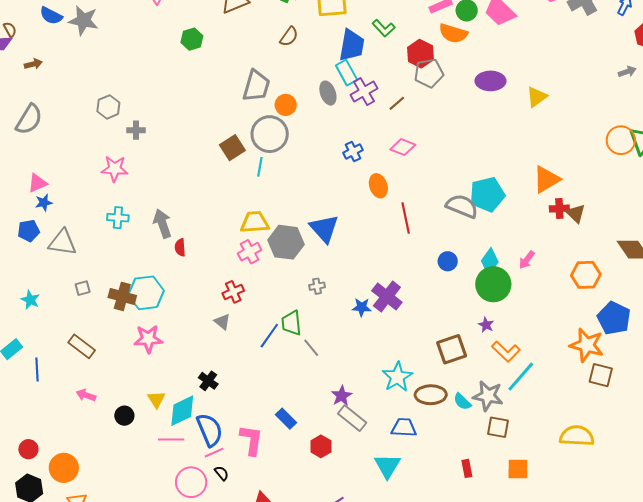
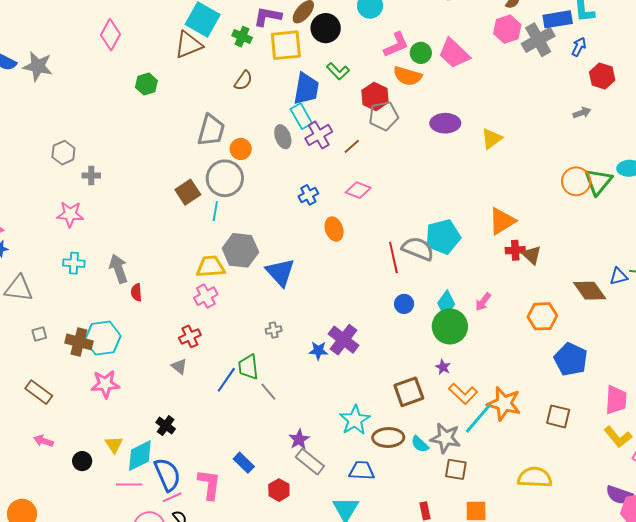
red line: (406, 218) -> (393, 258), moved
gray hexagon: (286, 242) -> (240, 250), moved
orange star: (587, 345) -> (504, 404), moved

